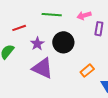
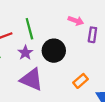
green line: (52, 15) -> (29, 29), moved, turned 72
pink arrow: (84, 15) -> (76, 21), turned -144

